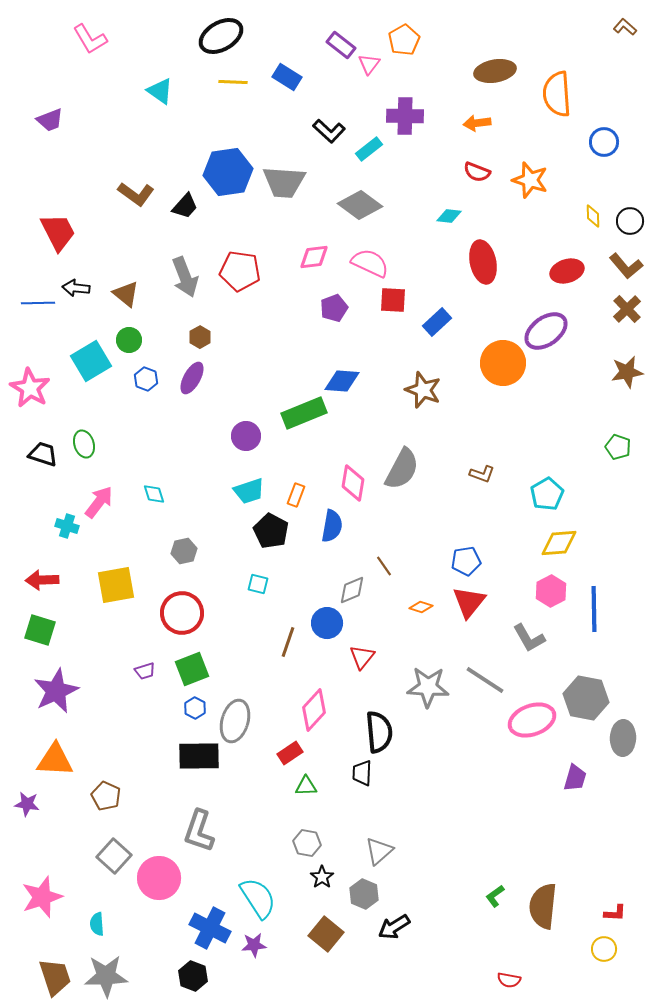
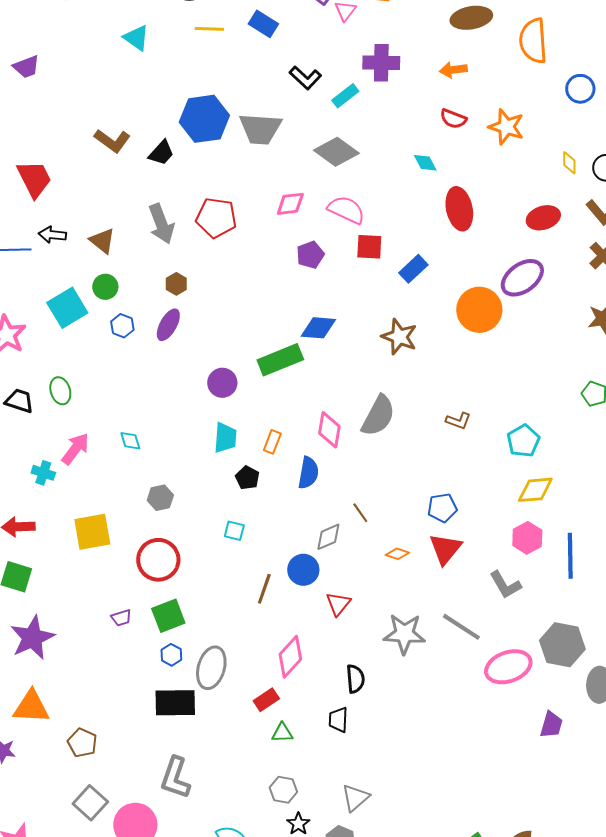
cyan diamond: (449, 216) -> (425, 163), turned 55
cyan trapezoid: (249, 491) -> (225, 438), turned -68
black pentagon: (271, 531) -> (247, 478), size x0.7
black semicircle: (379, 732) -> (355, 679), size x0.7

